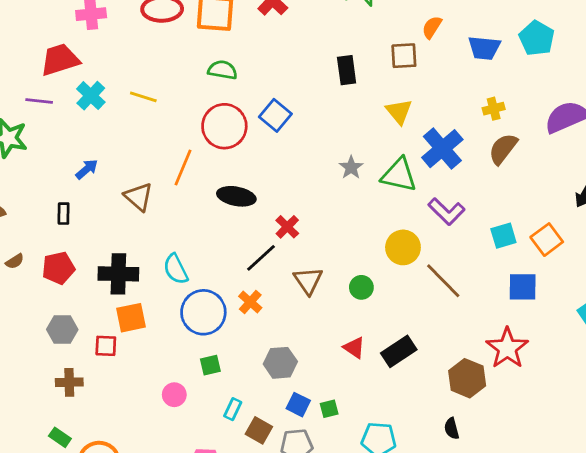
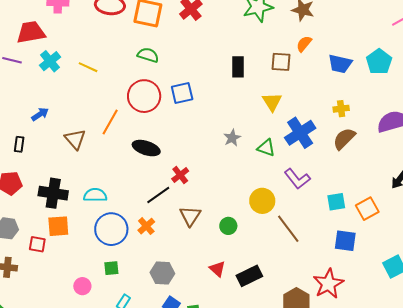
blue square: (275, 115) -> (182, 93), turned 30
green triangle: (399, 175) -> (266, 148), size x0.7
cyan semicircle: (176, 269) -> (95, 195), turned 110

